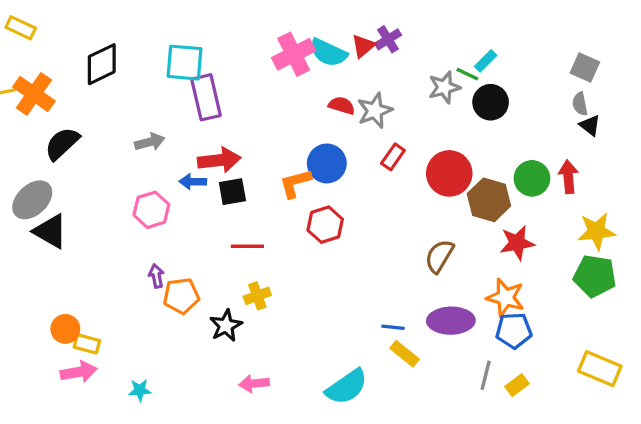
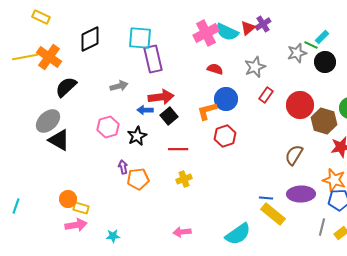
red semicircle: (342, 106) -> (215, 69), moved
black square: (232, 192) -> (169, 116), turned -30
pink hexagon: (151, 210) -> (108, 127), moved
black star: (226, 326) -> (137, 136), moved
yellow rectangle: (405, 354) -> (273, 214), size x1.4

